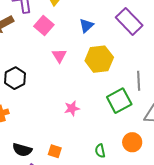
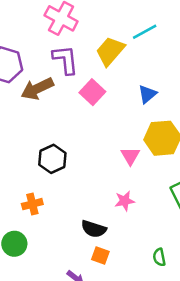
pink triangle: (59, 56) -> (130, 156), moved
black semicircle: (22, 150) -> (94, 229), moved

